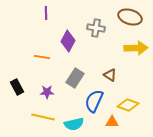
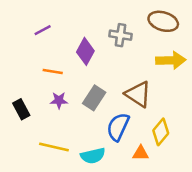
purple line: (46, 13) -> (43, 30), moved, turned 64
brown triangle: (110, 75) -> (138, 94), size x1.6
purple star: (47, 92) -> (59, 100), moved
yellow diamond: (128, 105) -> (161, 132), turned -70

